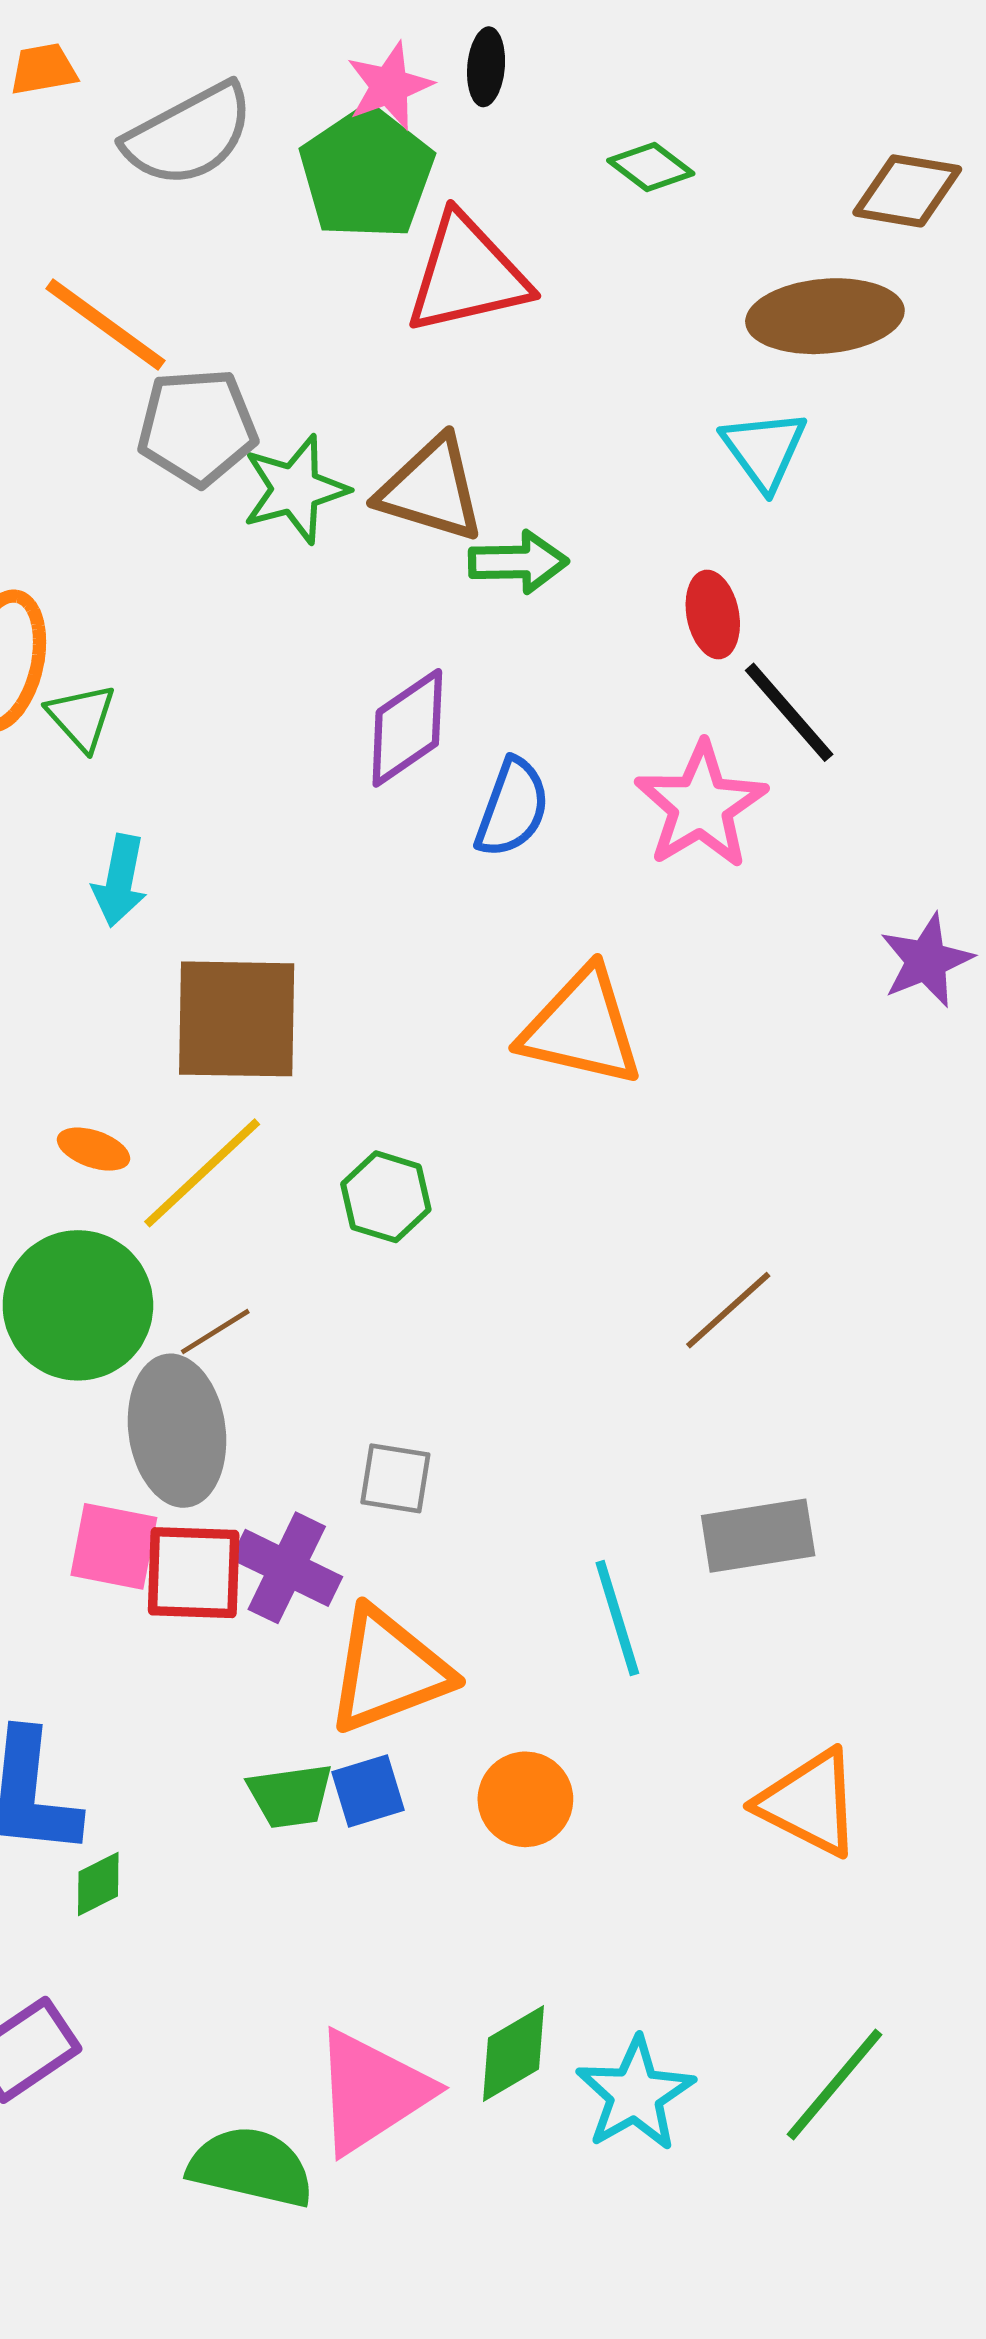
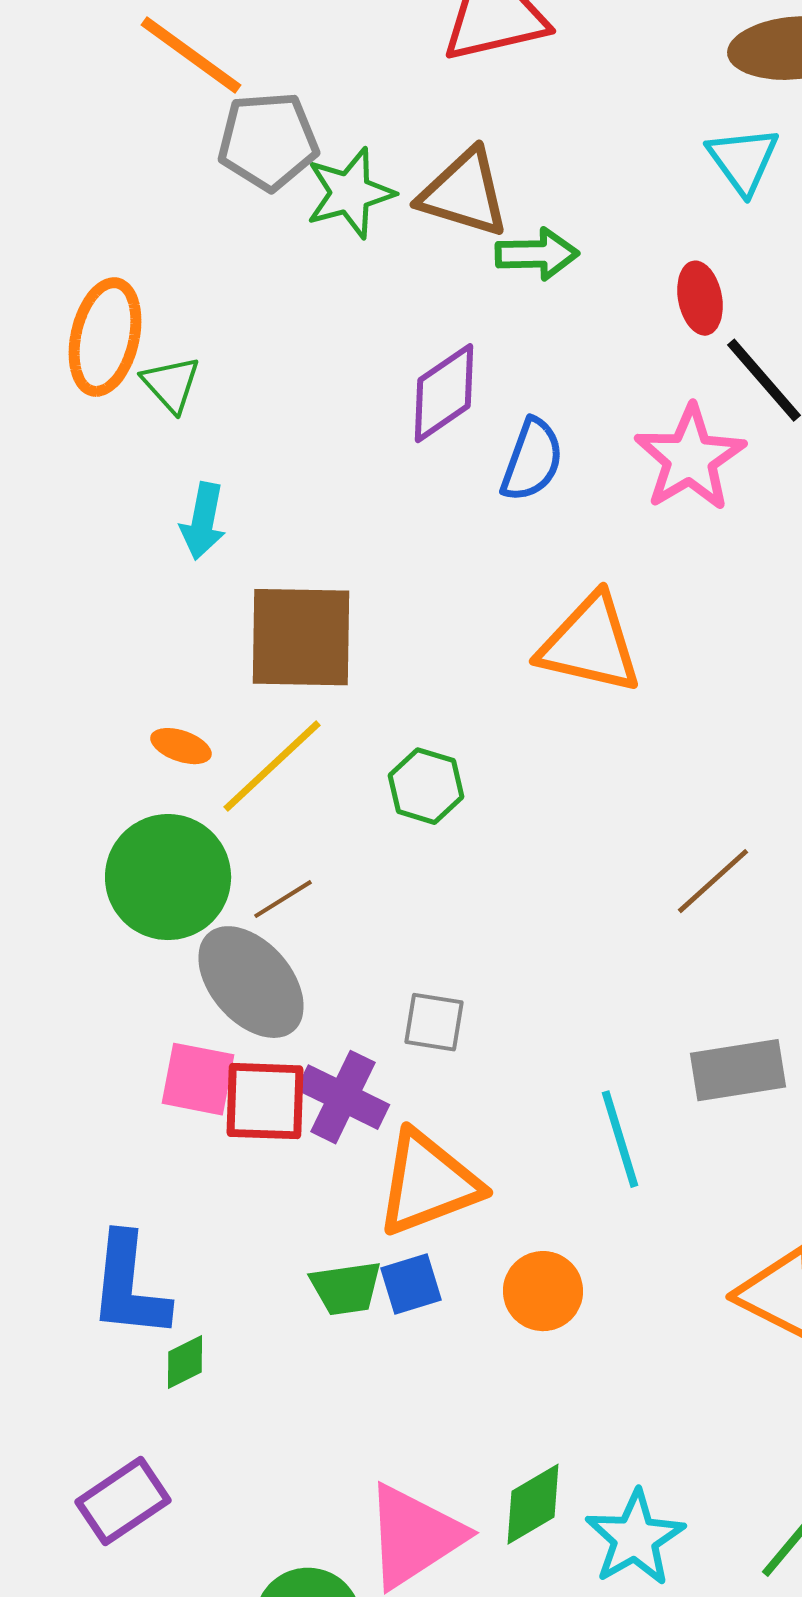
gray ellipse: (177, 1431) -> (251, 982), turned -33

